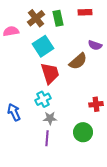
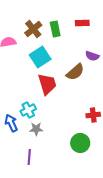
cyan cross: (43, 99) -> (28, 110), moved
gray star: (50, 118) -> (36, 129), moved
purple line: (47, 138) -> (29, 157), moved

